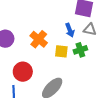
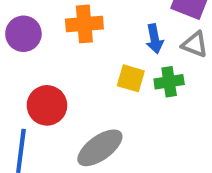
orange cross: (39, 39) -> (84, 24), moved, turned 36

